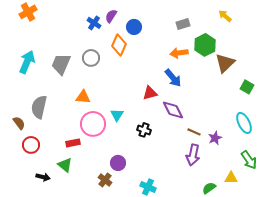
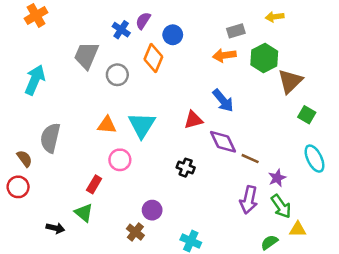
yellow arrow: (225, 16) -> (275, 17), moved, turned -48
orange arrow: (179, 53) -> (224, 55), moved
gray trapezoid: (61, 64) -> (86, 55), moved
green square: (247, 87) -> (307, 115), moved
cyan triangle: (117, 115) -> (142, 125), moved, size x1.6
pink circle: (93, 124) -> (120, 160), size x0.7
brown line: (194, 132) -> (250, 159), moved
red rectangle: (73, 143) -> (94, 184), turned -48
red circle: (31, 145) -> (18, 187), moved
green arrow: (249, 160) -> (281, 206), moved

